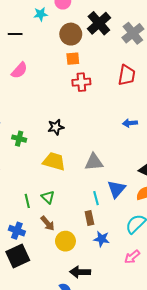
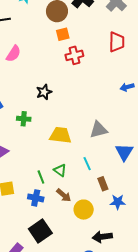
black star: (56, 127) -> (44, 92), moved
cyan line: (96, 198) -> (87, 164), moved
blue cross: (17, 231) -> (36, 198), moved

